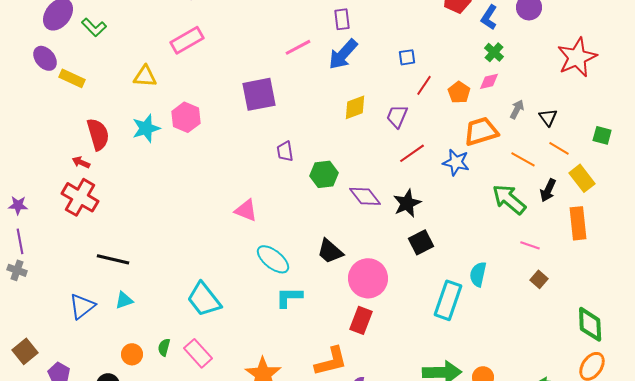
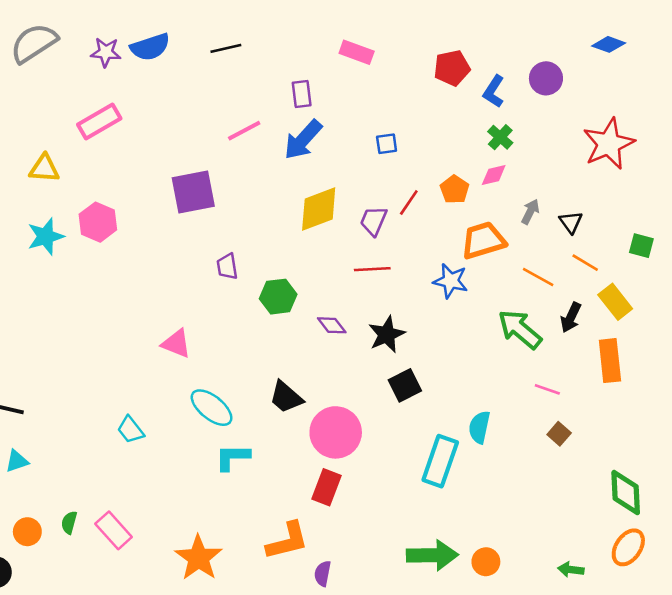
red line: (424, 85) -> (409, 202), moved
yellow diamond: (355, 107) -> (319, 209), size x1.4
red line: (412, 153) -> (372, 269), moved, turned 32
purple diamond: (365, 196) -> (332, 325), size x0.7
cyan trapezoid: (204, 299) -> (131, 430), moved, size x0.6

